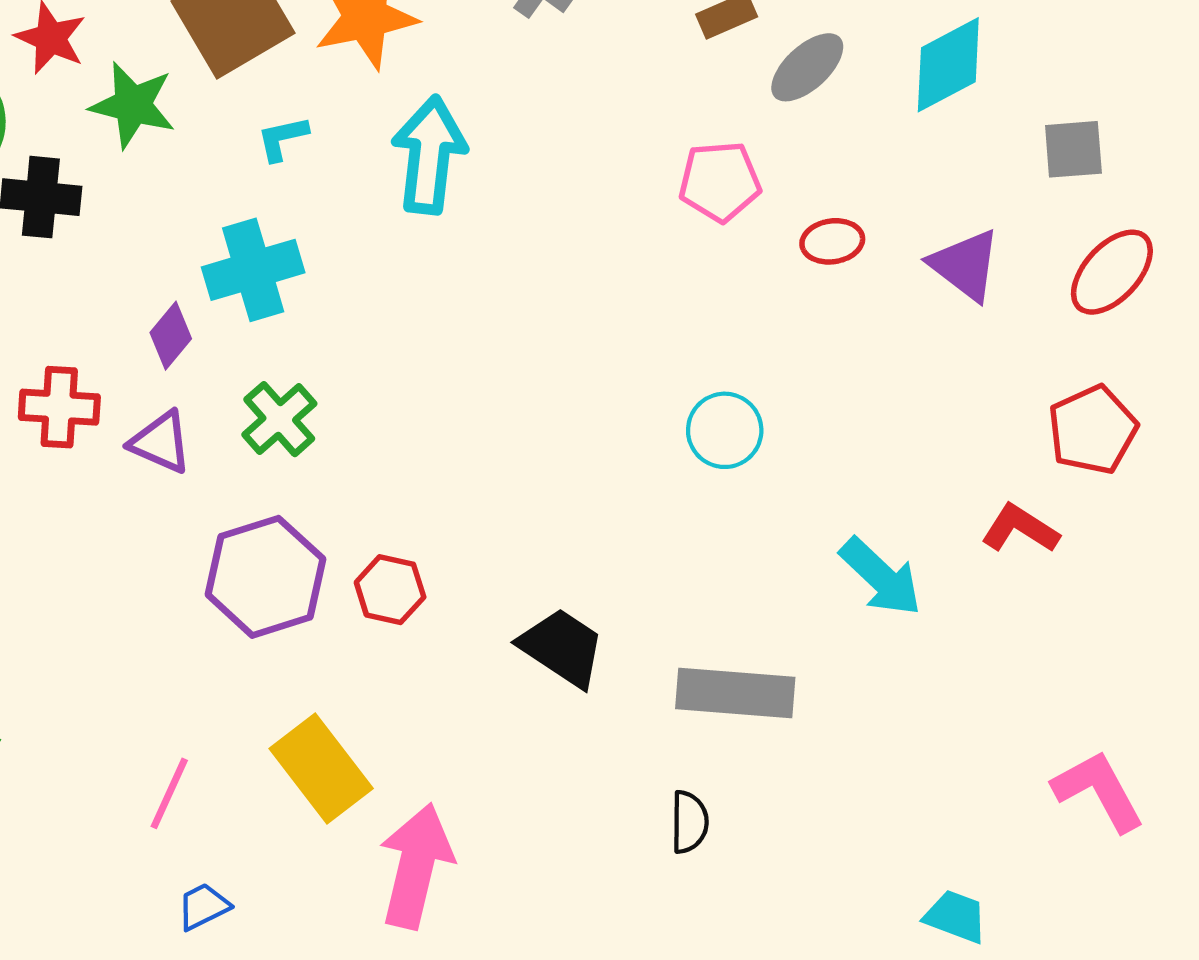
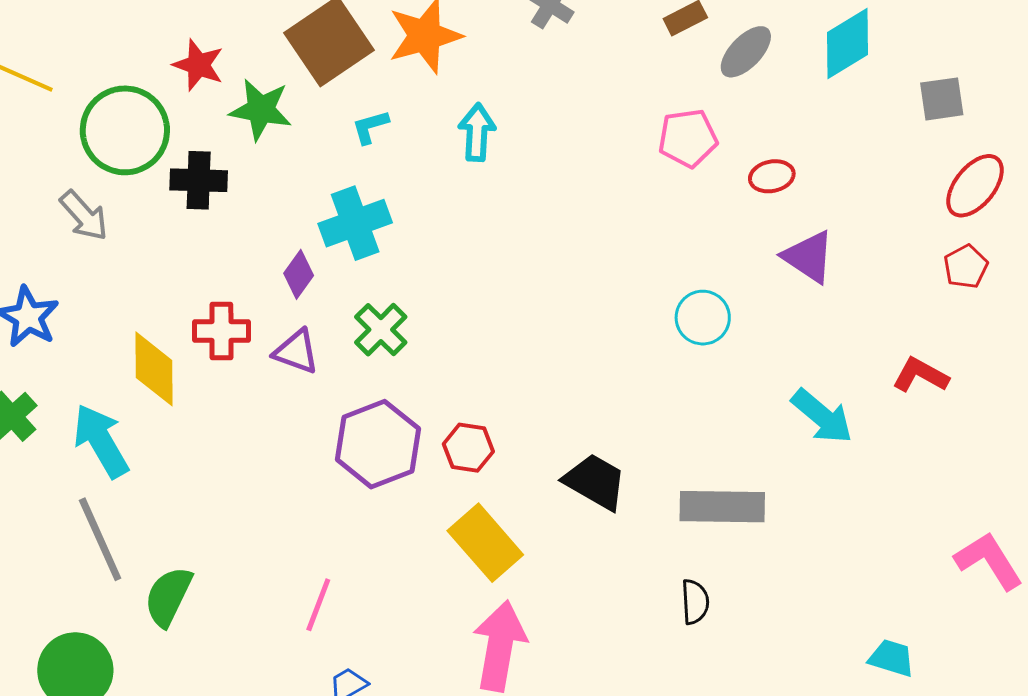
cyan arrow: (429, 155) -> (477, 132), size x0.7
purple triangle: (965, 265) -> (809, 257), moved
red pentagon: (1093, 430) -> (966, 267), moved, size x0.7
yellow rectangle: (321, 769) -> (485, 543), moved

